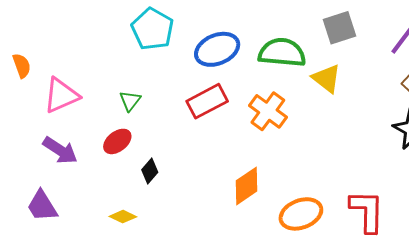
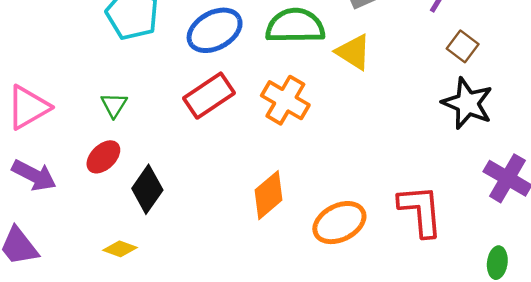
black diamond: (150, 171) -> (147, 189), size x1.5

